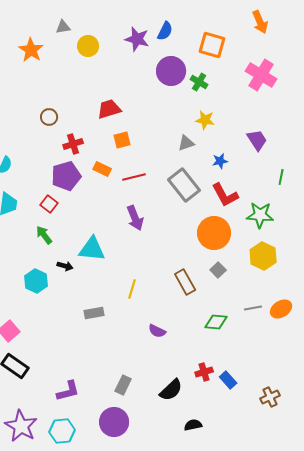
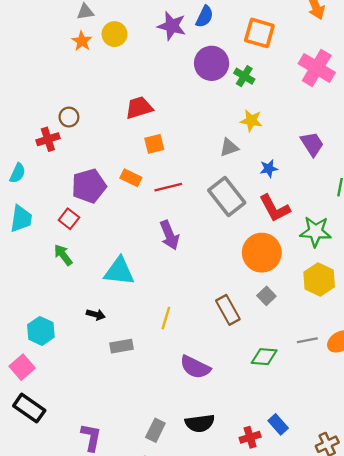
orange star: (31, 50) -> (82, 41), moved, size x0.7
red cross: (73, 144) -> (48, 139), moved
black arrow: (65, 266) -> (96, 315), moved
cyan hexagon: (36, 281) -> (41, 331), moved
purple semicircle: (157, 331) -> (195, 367), size x1.5
red cross: (204, 372) -> (250, 437), moved
black semicircle: (171, 390) -> (200, 423), moved, turned 35
purple L-shape: (68, 391) -> (91, 437), turned -65

